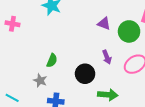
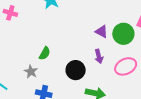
purple triangle: (104, 24) -> (102, 32), moved

